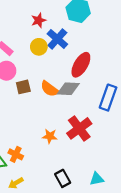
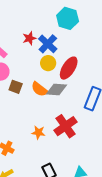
red star: (38, 20) -> (29, 38), moved
yellow circle: (39, 47) -> (48, 63), moved
brown square: (23, 87) -> (16, 87), turned 32

